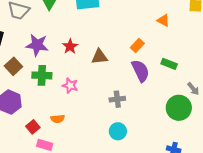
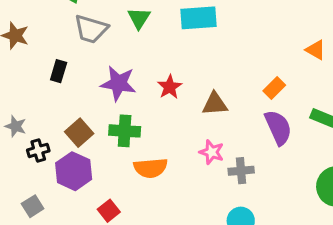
brown square: (13, 66) -> (79, 133), moved
pink star: (70, 86) -> (212, 152), moved
orange semicircle: (58, 119) -> (151, 168), moved, size x1.5

